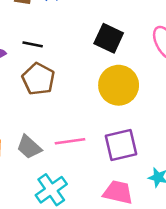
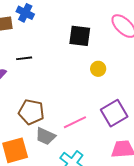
brown pentagon: (38, 79) -> (31, 112), moved
yellow circle: (119, 85) -> (98, 69), size x0.5

